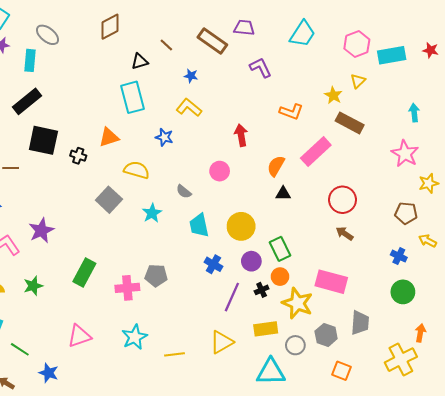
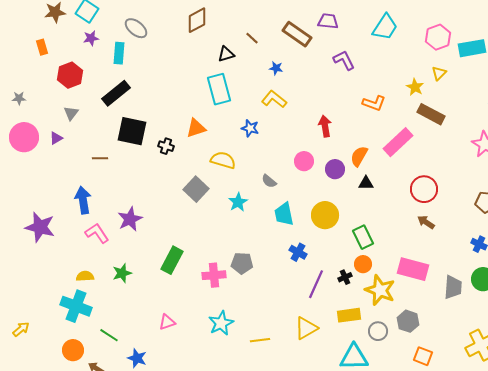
purple circle: (251, 261) -> (335, 169), moved
gray trapezoid: (360, 323) -> (453, 287), moved
pink triangle: (79, 336) -> (167, 322), size x0.7

